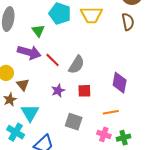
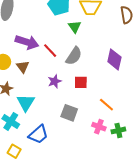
green triangle: (38, 31) -> (75, 27), moved
purple diamond: (120, 83) -> (114, 59), moved
brown triangle: (23, 85) -> (23, 67), moved
orange line: (111, 112) -> (106, 105), turned 49

